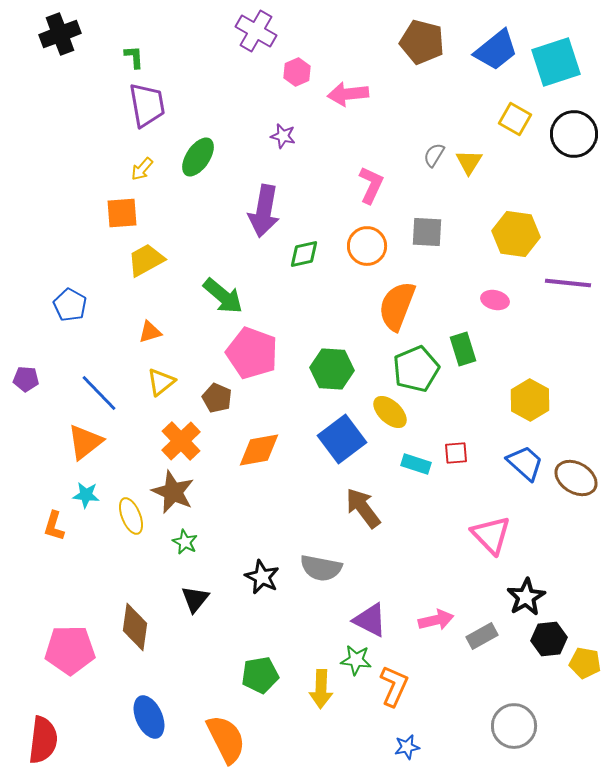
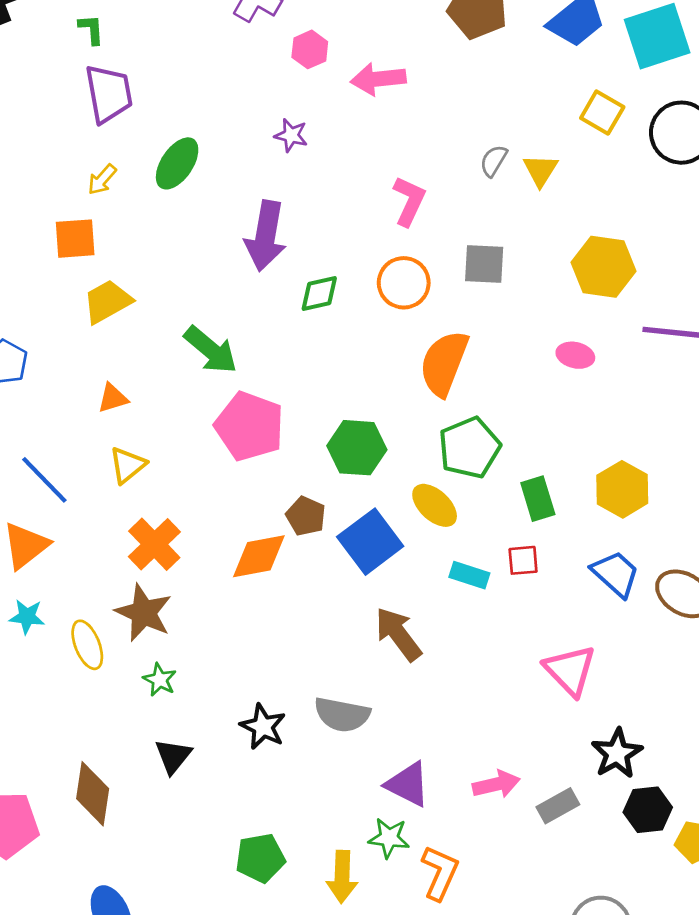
green rectangle: (463, 349) -> (538, 499), moved
brown pentagon: (217, 398) -> (306, 516), moved

